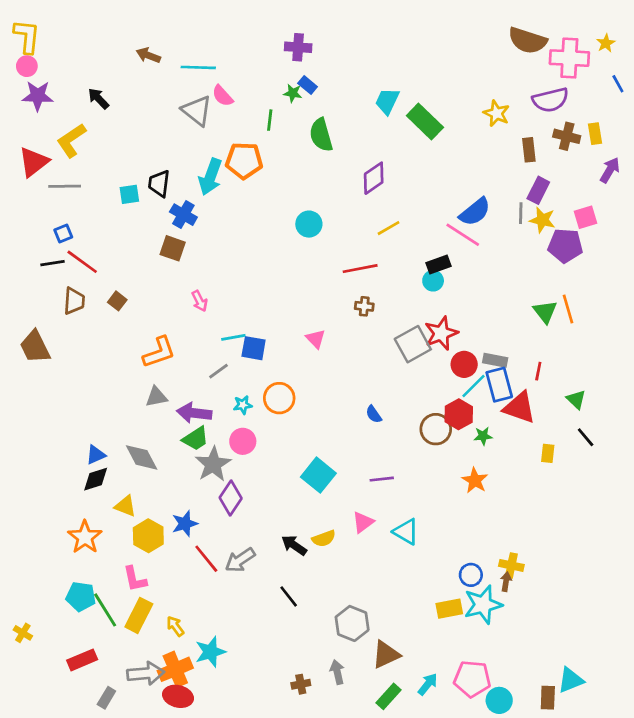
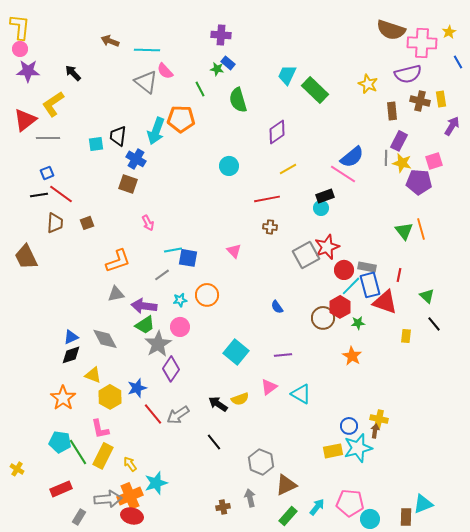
green line: (270, 120) -> (200, 89), turned -35
brown square: (117, 301) -> (87, 223), turned 32

